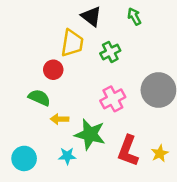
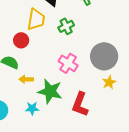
pink cross: (113, 99) -> (68, 63), turned -30
yellow star: (160, 153) -> (109, 82), moved

